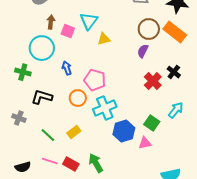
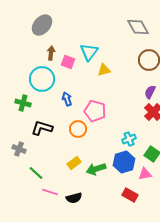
purple semicircle: (143, 51) -> (150, 92), moved
cyan cross: (105, 108) -> (129, 139), moved, size x0.6
green line: (48, 135) -> (36, 173), moved
green arrow: (96, 163) -> (96, 169), moved, turned -78
red rectangle: (71, 164) -> (130, 195), moved
black semicircle: (23, 167) -> (74, 198), moved

